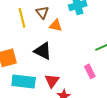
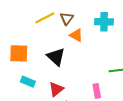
yellow line: (22, 18) -> (45, 18), turned 60
cyan rectangle: (24, 81) -> (28, 82), size x0.6

